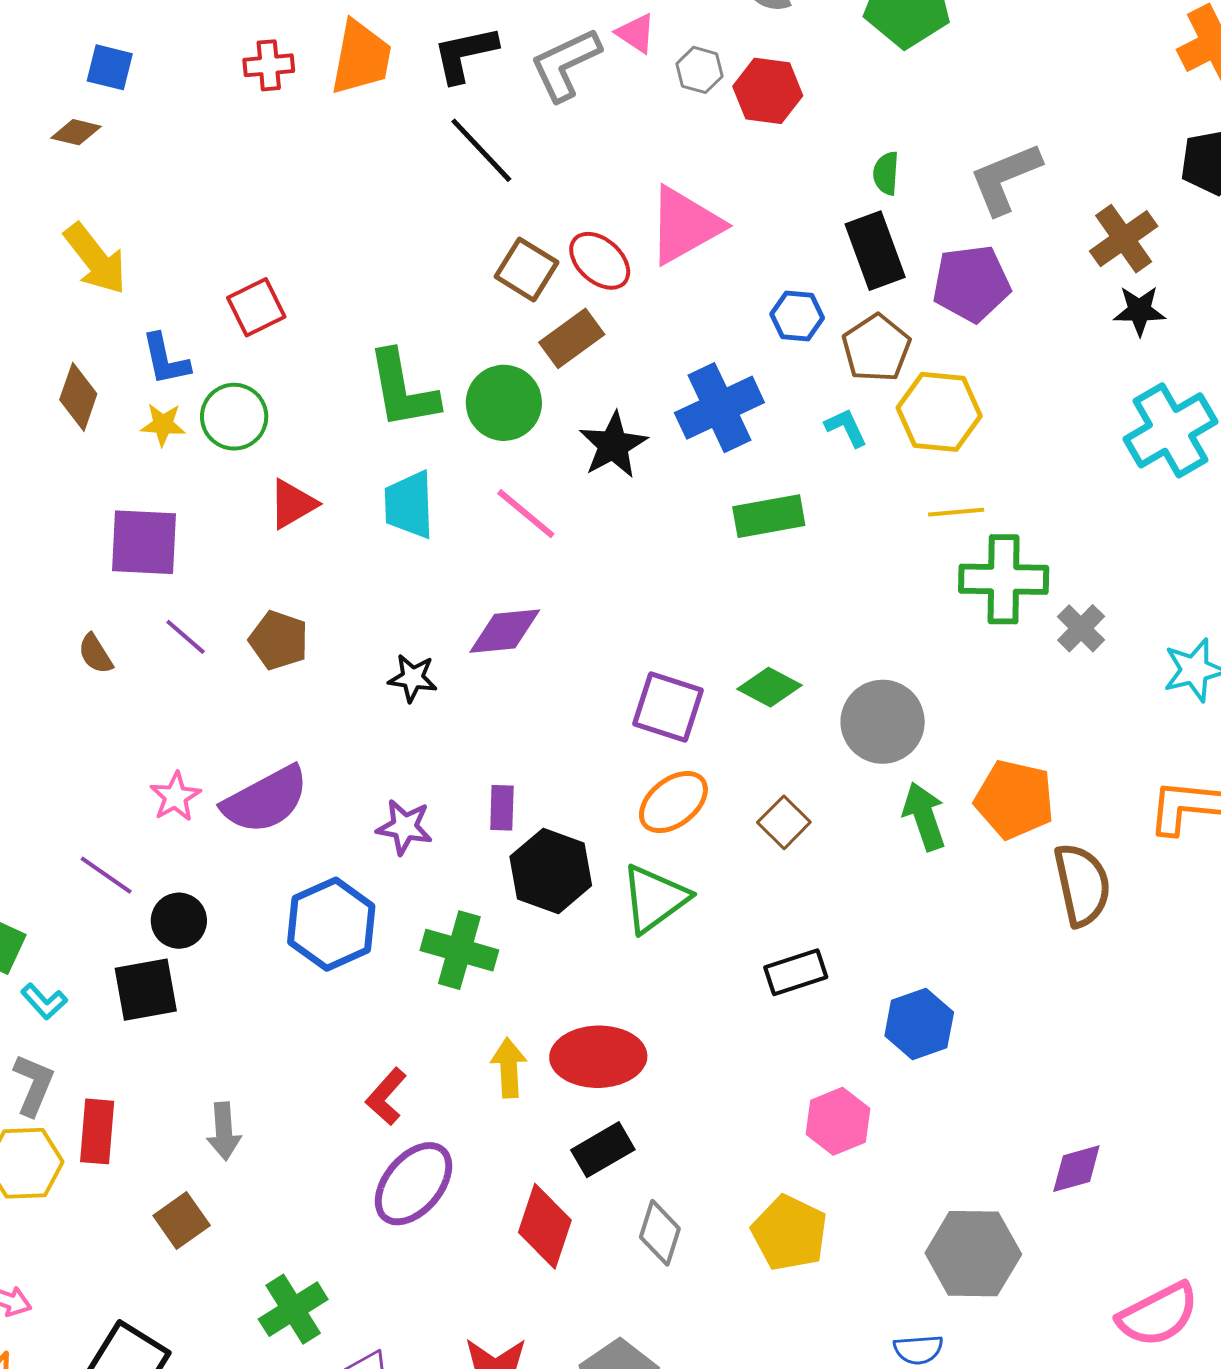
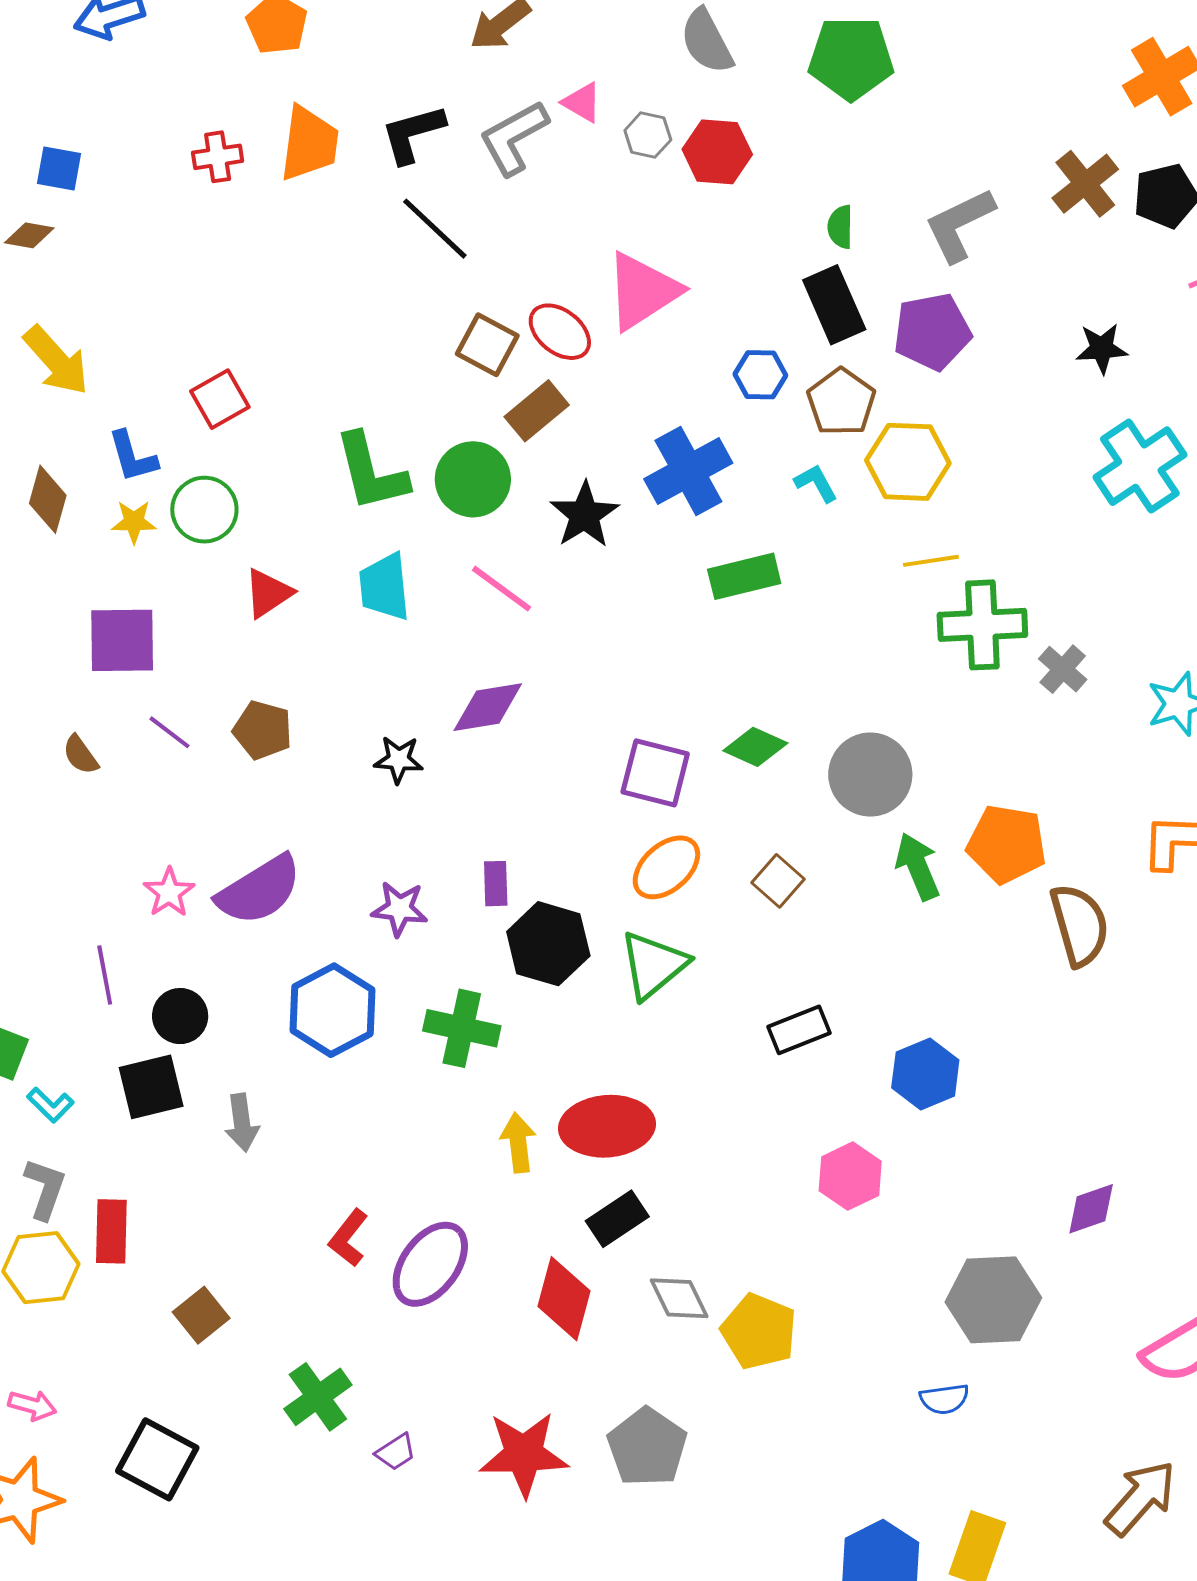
brown cross: (1124, 239) -> (1085, 184), moved
purple line: (106, 875) -> (105, 975), turned 48
red L-shape: (386, 1096) -> (348, 1238), moved
gray arrow: (224, 1131) -> (242, 1123), moved
gray diamond: (660, 1233) -> (679, 1298), turned -40
yellow pentagon: (789, 1233) -> (759, 1331), moved

